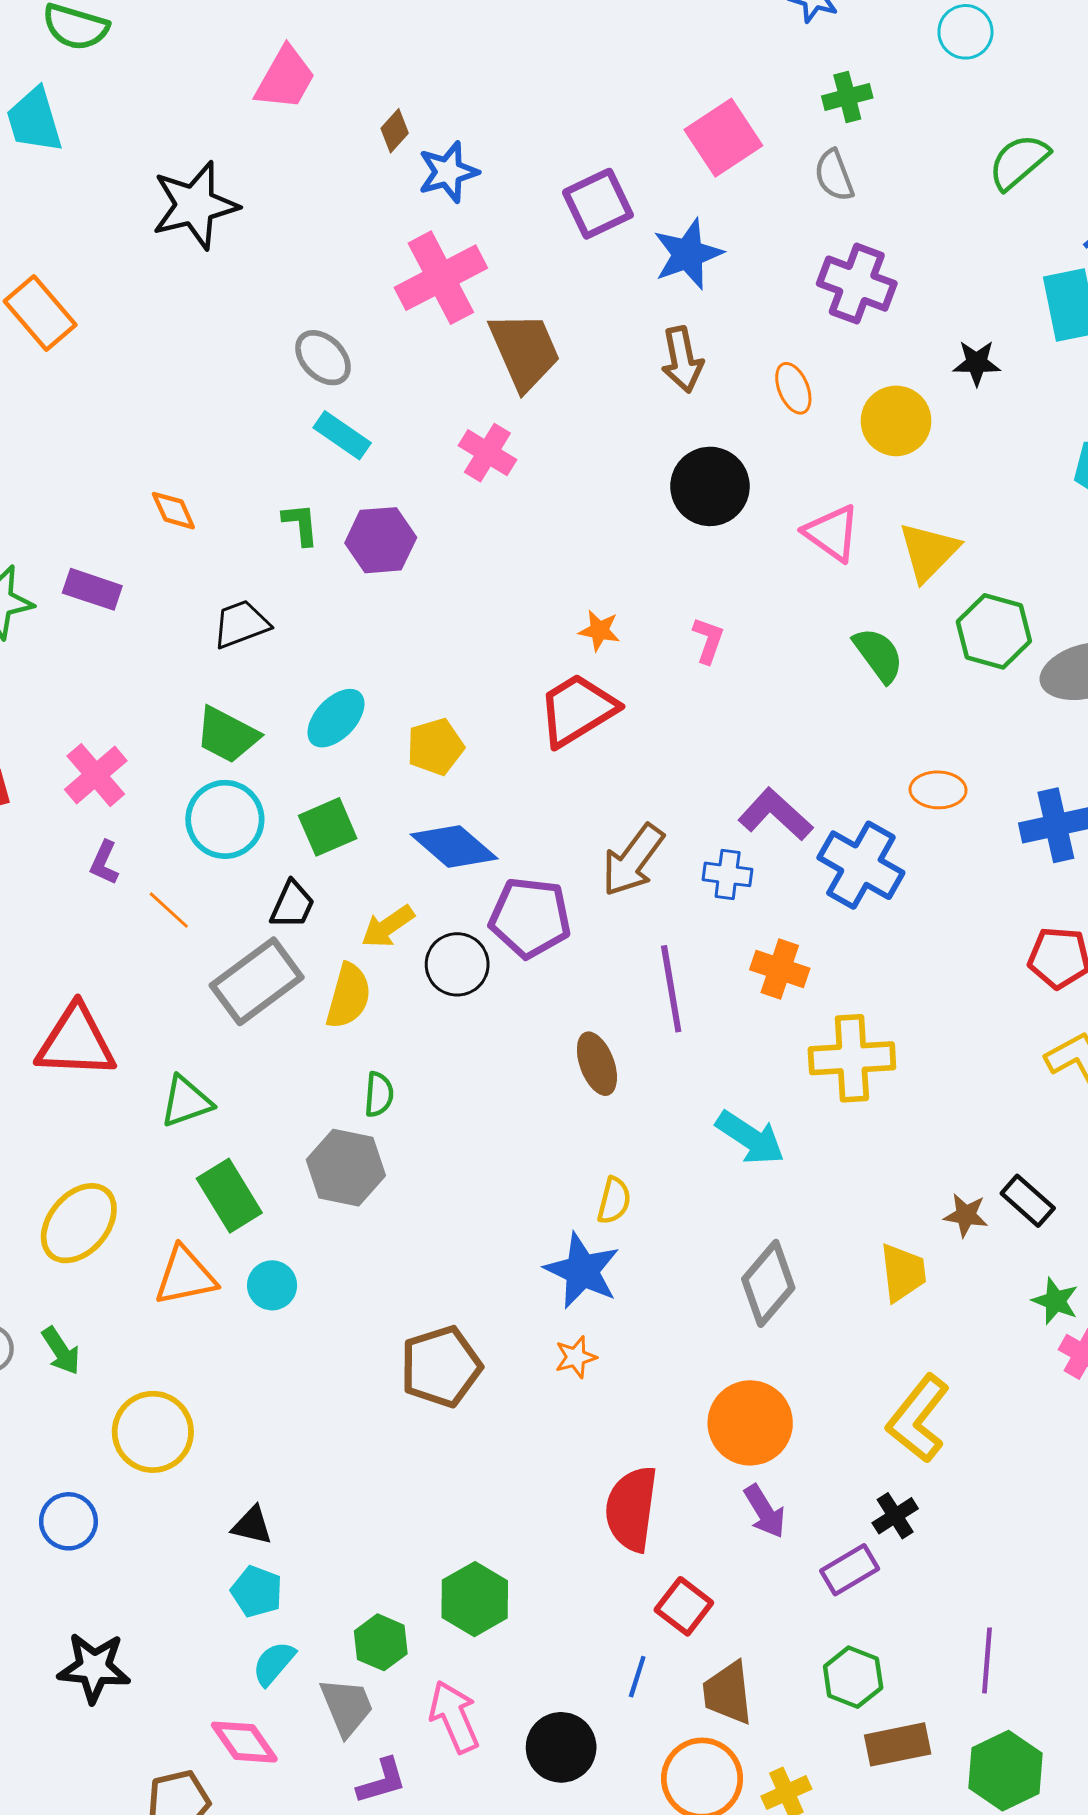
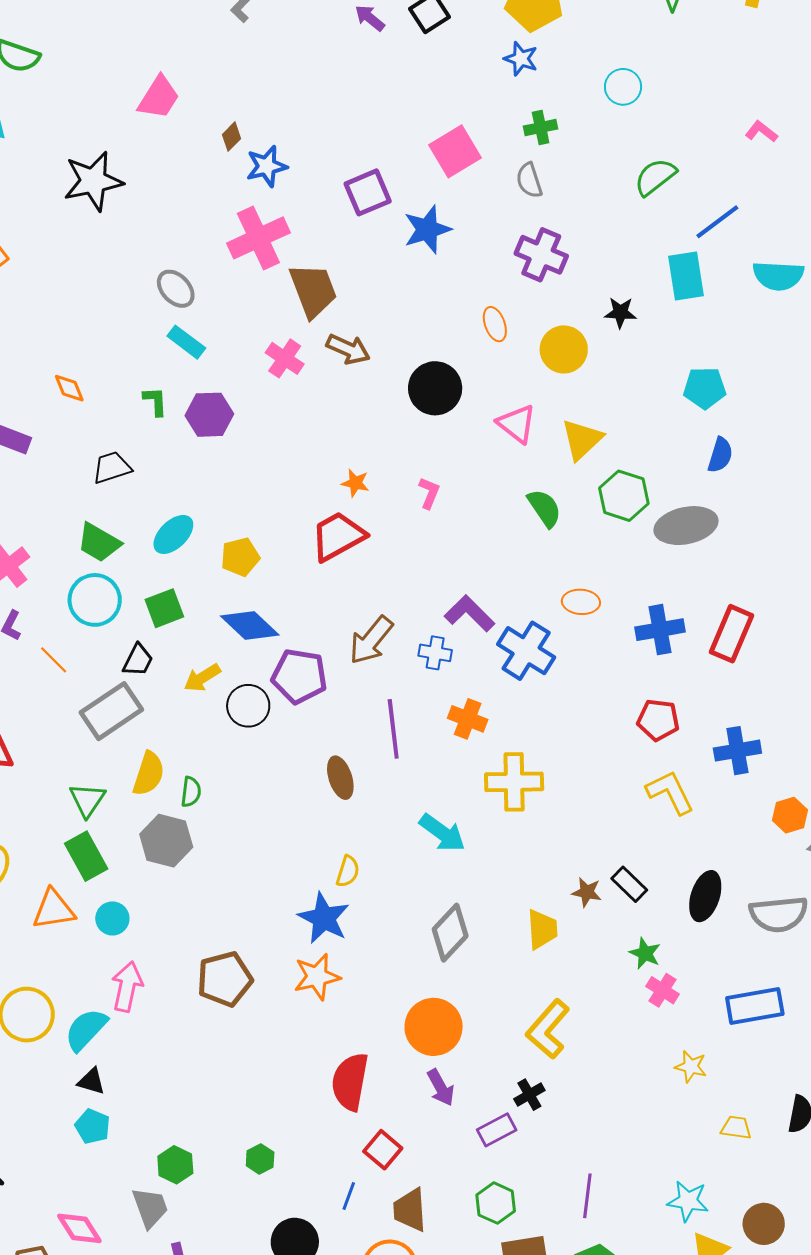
brown arrow: (682, 360) -> (348, 349), moved, turned -57
yellow semicircle: (348, 996) -> (149, 774), moved
green triangle: (186, 1102) -> (87, 800), moved, turned -39
orange star: (576, 1357) -> (317, 977), size x1.6
green hexagon: (475, 1599) -> (260, 1159), moved, size x0.6
cyan semicircle: (274, 1663) -> (86, 1030), moved, size x1.4
pink arrow: (454, 1717) -> (127, 987), moved, turned 33

